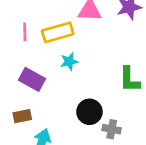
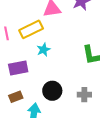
purple rectangle: (32, 79) -> (18, 68), turned -30
black circle: (89, 112) -> (52, 91), moved

